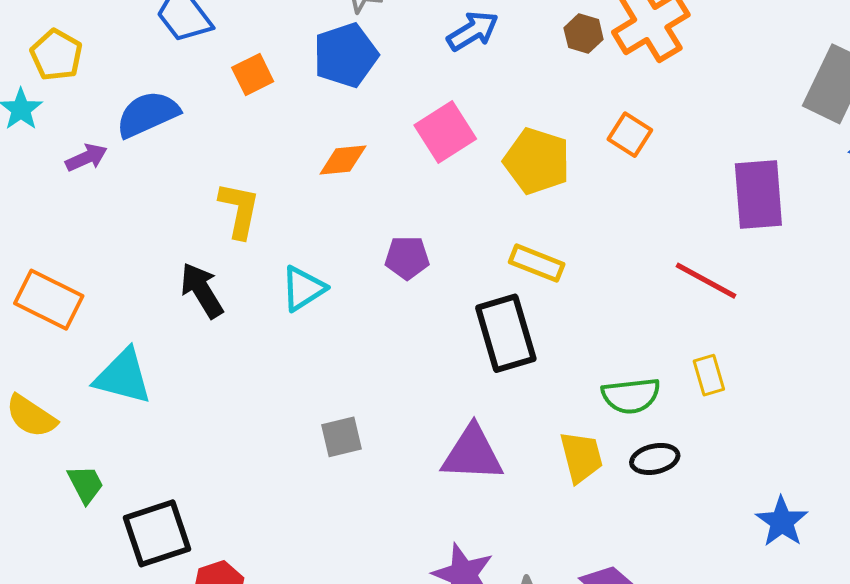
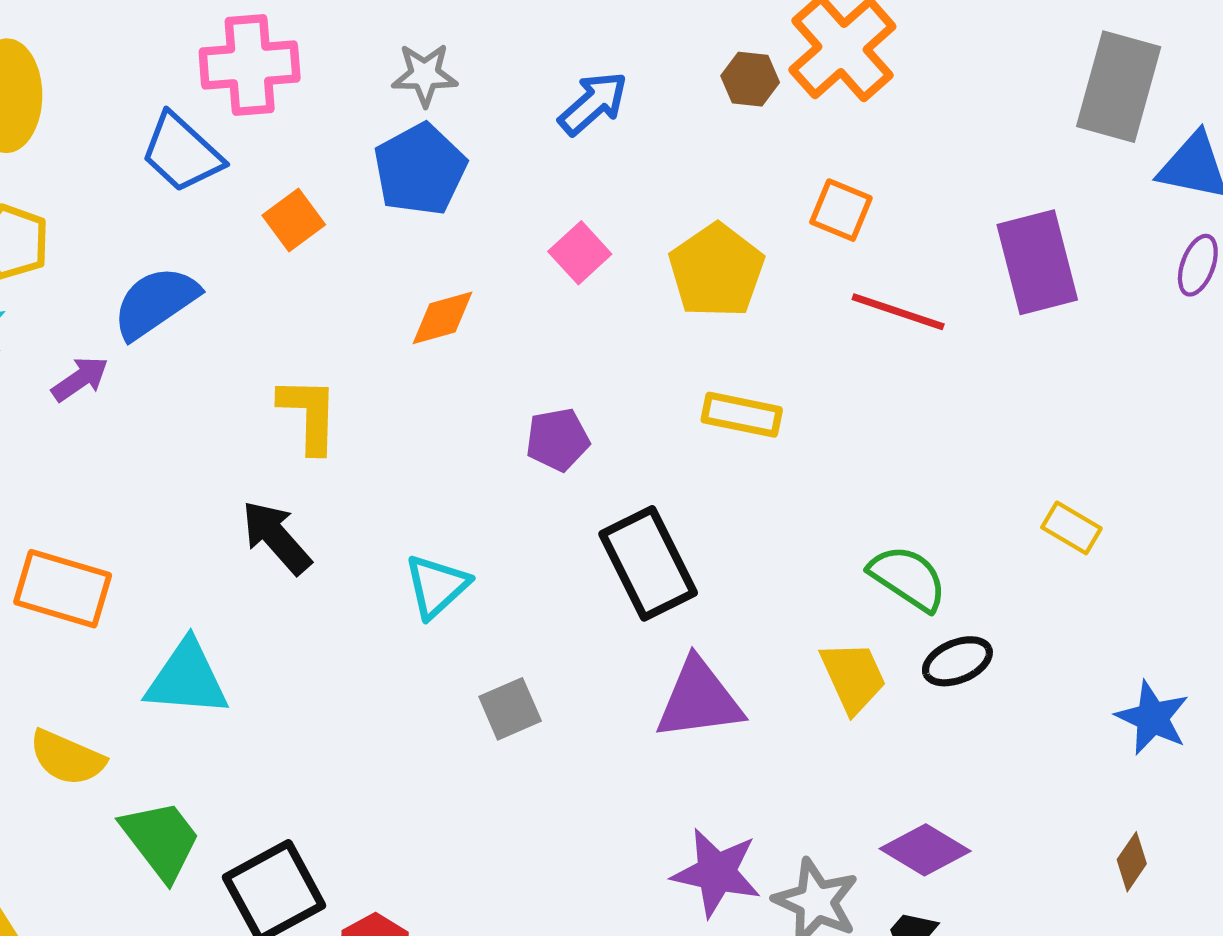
pink square: (445, 132) -> (580, 253), size x0.7
yellow pentagon: (537, 161) -> (716, 271), turned 30
red line: (706, 281) -> (898, 312), moved
cyan triangle: (303, 288) -> (437, 586), moved
black rectangle: (506, 333) -> (648, 563), moved
yellow rectangle: (709, 375) -> (1071, 528), moved, turned -33
green semicircle: (631, 396) -> (908, 578), turned -130
green trapezoid: (86, 484) -> (161, 840), size x1.5

